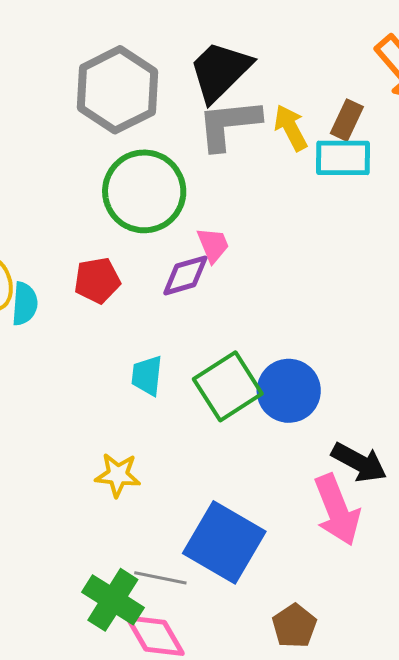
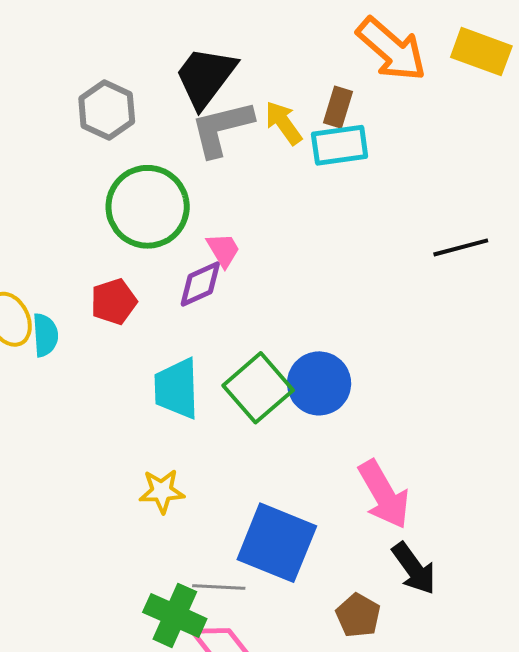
gray hexagon: (117, 90) -> (107, 110), size x0.7
cyan trapezoid: (147, 376) -> (177, 389), size x1.5
black arrow: (359, 462) -> (414, 568), moved, turned 34

